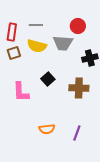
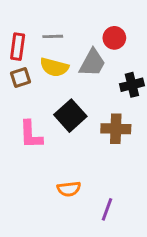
gray trapezoid: (63, 43) -> (92, 63), turned -65
black square: (48, 79) -> (70, 116), size x1.5
purple line: (77, 133) -> (107, 209), moved

